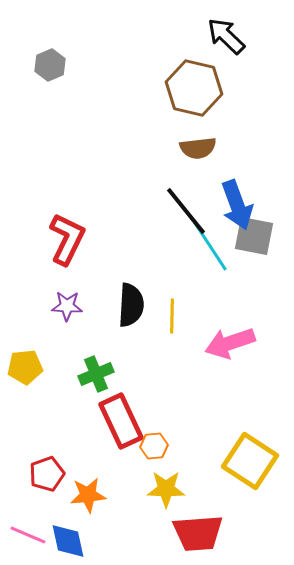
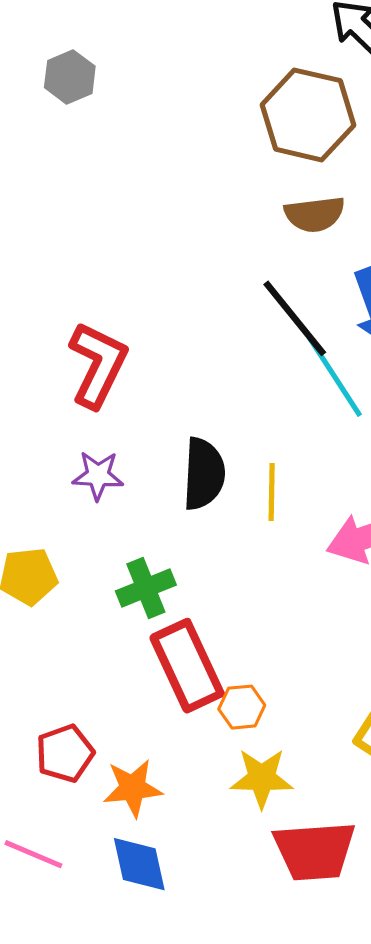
blue diamond: (68, 541) -> (139, 864), moved

